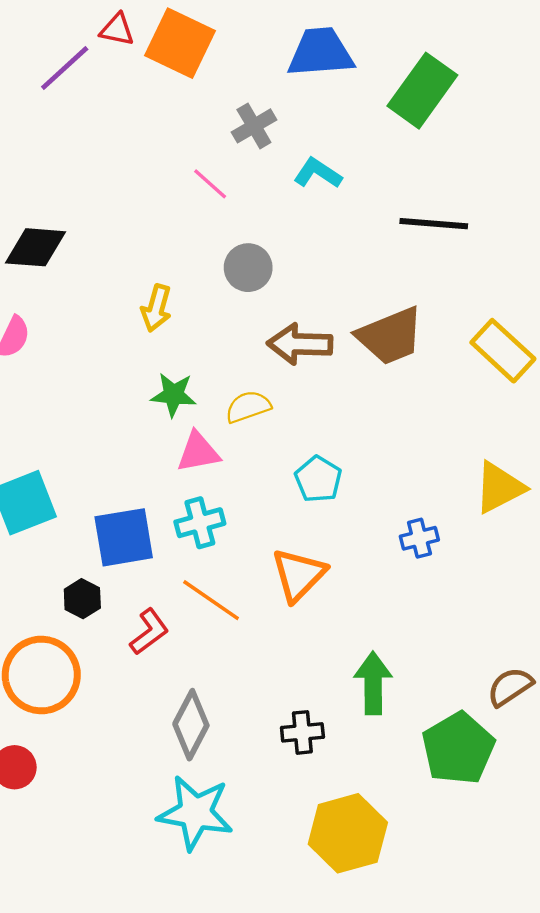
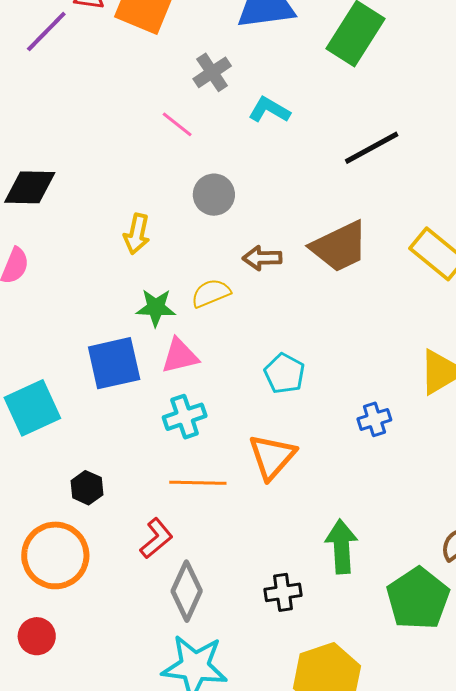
black line: (434, 224) -> (372, 148), turned -30
brown arrow: (300, 344) -> (262, 258), size x0.7
yellow semicircle: (248, 407) -> (211, 293), moved
blue square: (124, 537) -> (114, 363), moved
orange line: (211, 600) -> (198, 483), turned -30
red L-shape: (149, 632) -> (156, 538), moved

